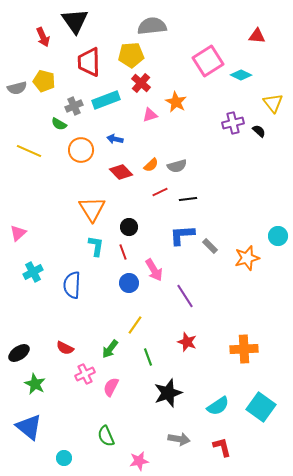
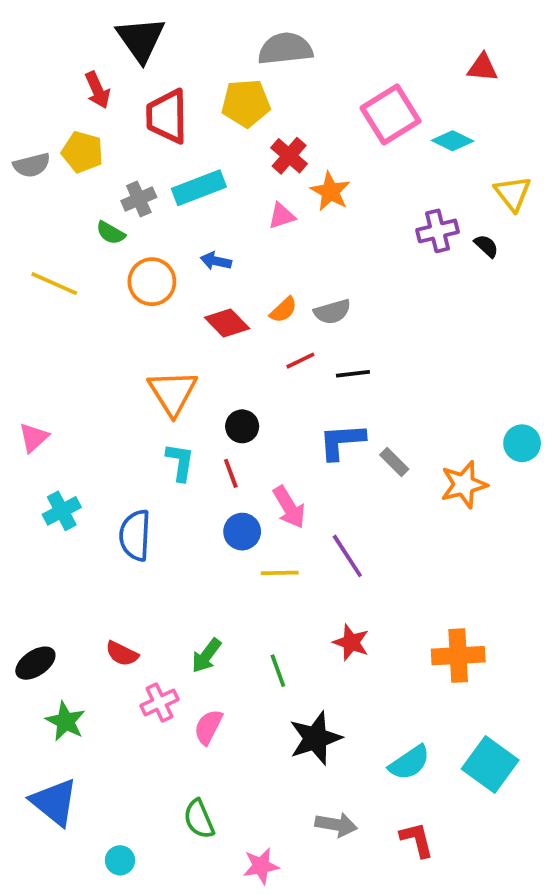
red arrow: (43, 37) -> (97, 90), moved
red cross: (141, 83) -> (289, 156), moved
yellow line: (135, 325) -> (280, 573), moved, turned 54

